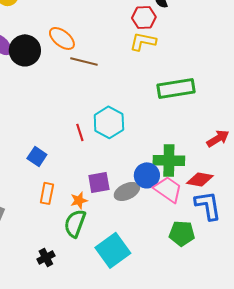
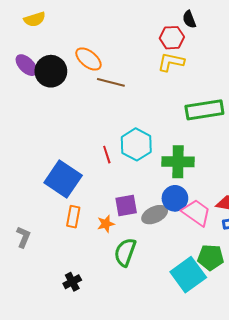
blue square: (37, 156) -> (63, 179), size x1.8
green cross: (169, 160) -> (178, 162), moved
green semicircle: (75, 223) -> (125, 252), moved
cyan square: (113, 250) -> (188, 275), moved

